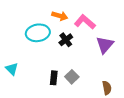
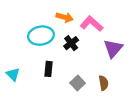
black rectangle: (54, 78) -> (49, 69), moved
brown semicircle: (107, 88) -> (103, 83), moved

